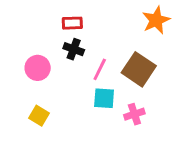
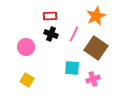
orange star: (156, 20) -> (96, 16), moved
pink line: (100, 69) -> (74, 34), moved

